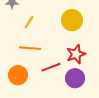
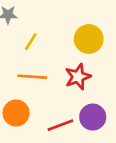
red star: (76, 54) -> (78, 77), moved
red line: (51, 67) -> (60, 125), moved

